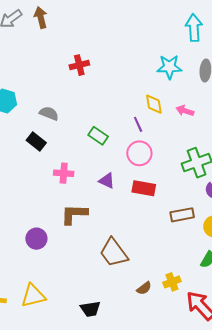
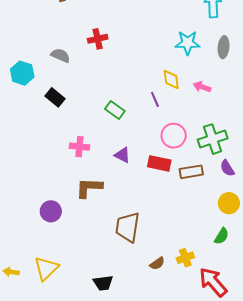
gray semicircle: (49, 113) -> (60, 55), moved
black rectangle: (36, 142) -> (55, 97), moved
pink circle: (139, 153) -> (174, 136), moved
brown rectangle: (182, 215) -> (191, 172), moved
brown trapezoid: (114, 253) -> (128, 227), turned 44
yellow triangle: (33, 296) -> (46, 268), turned -32

